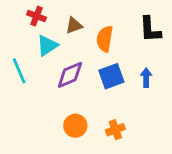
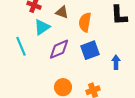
brown triangle: (74, 25) -> (62, 12), turned 40
blue arrow: (146, 78) -> (116, 62), moved

